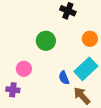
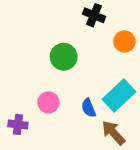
orange circle: (90, 39) -> (124, 41), moved
pink circle: (24, 69) -> (48, 102), moved

